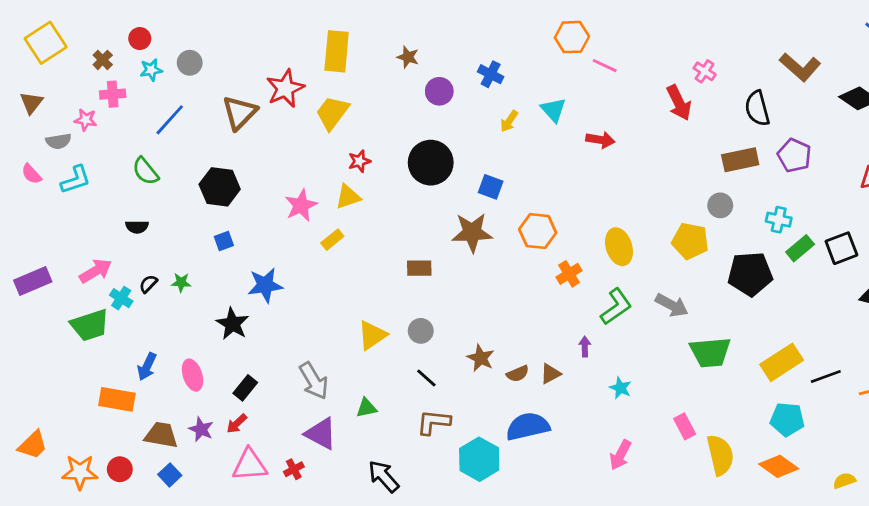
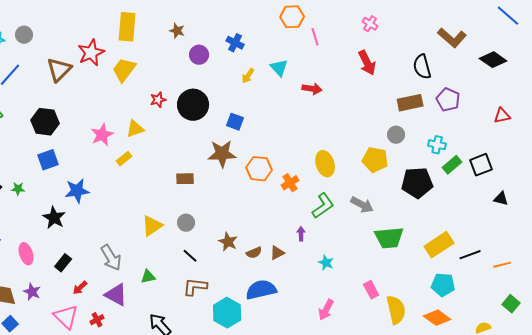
pink line: (605, 66) -> (315, 37), turned 48
pink cross: (705, 71) -> (370, 24), moved
red star: (359, 161) -> (158, 100), moved
orange hexagon: (538, 231) -> (259, 169), moved
blue square: (224, 241) -> (48, 160), size x1.5
red arrow: (237, 424) -> (80, 288), moved
pink triangle: (250, 465) -> (66, 317), turned 48

